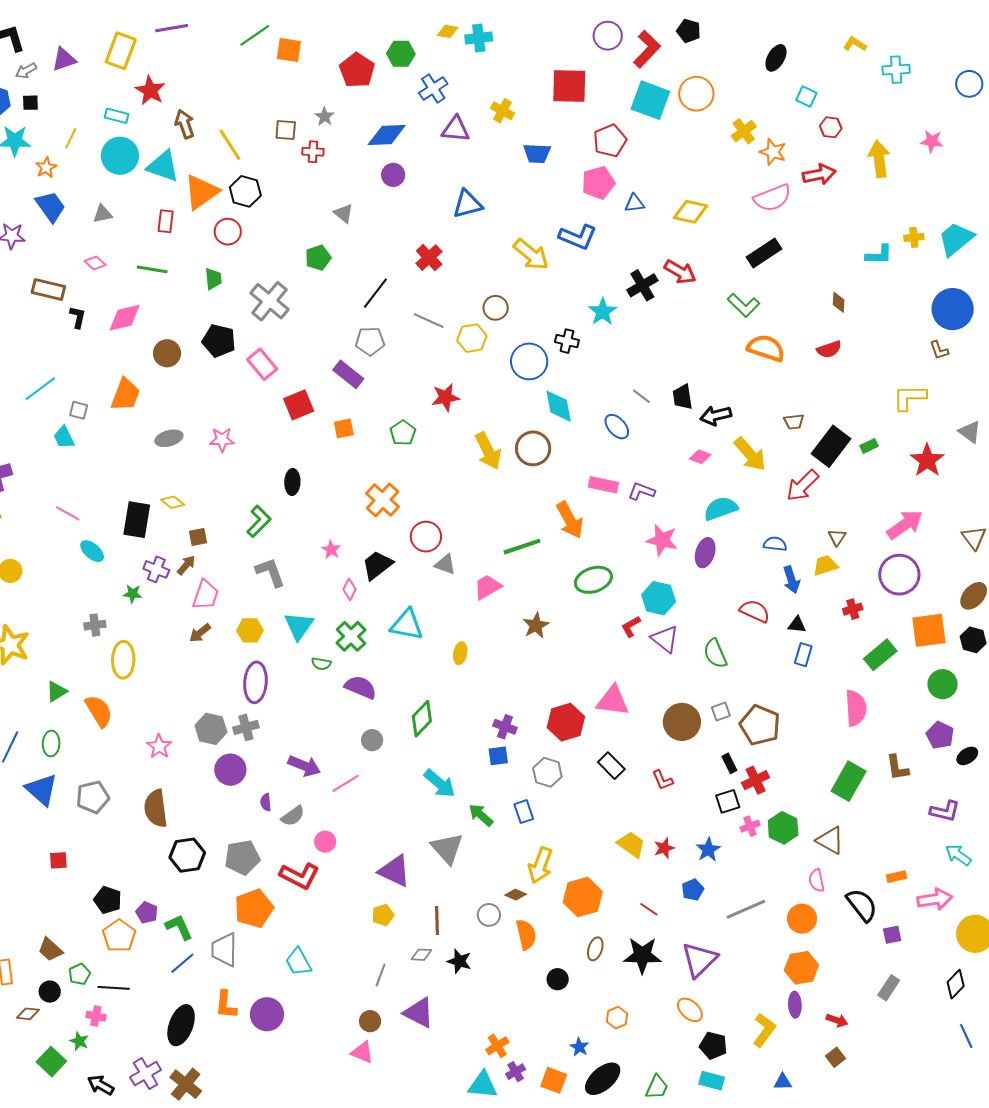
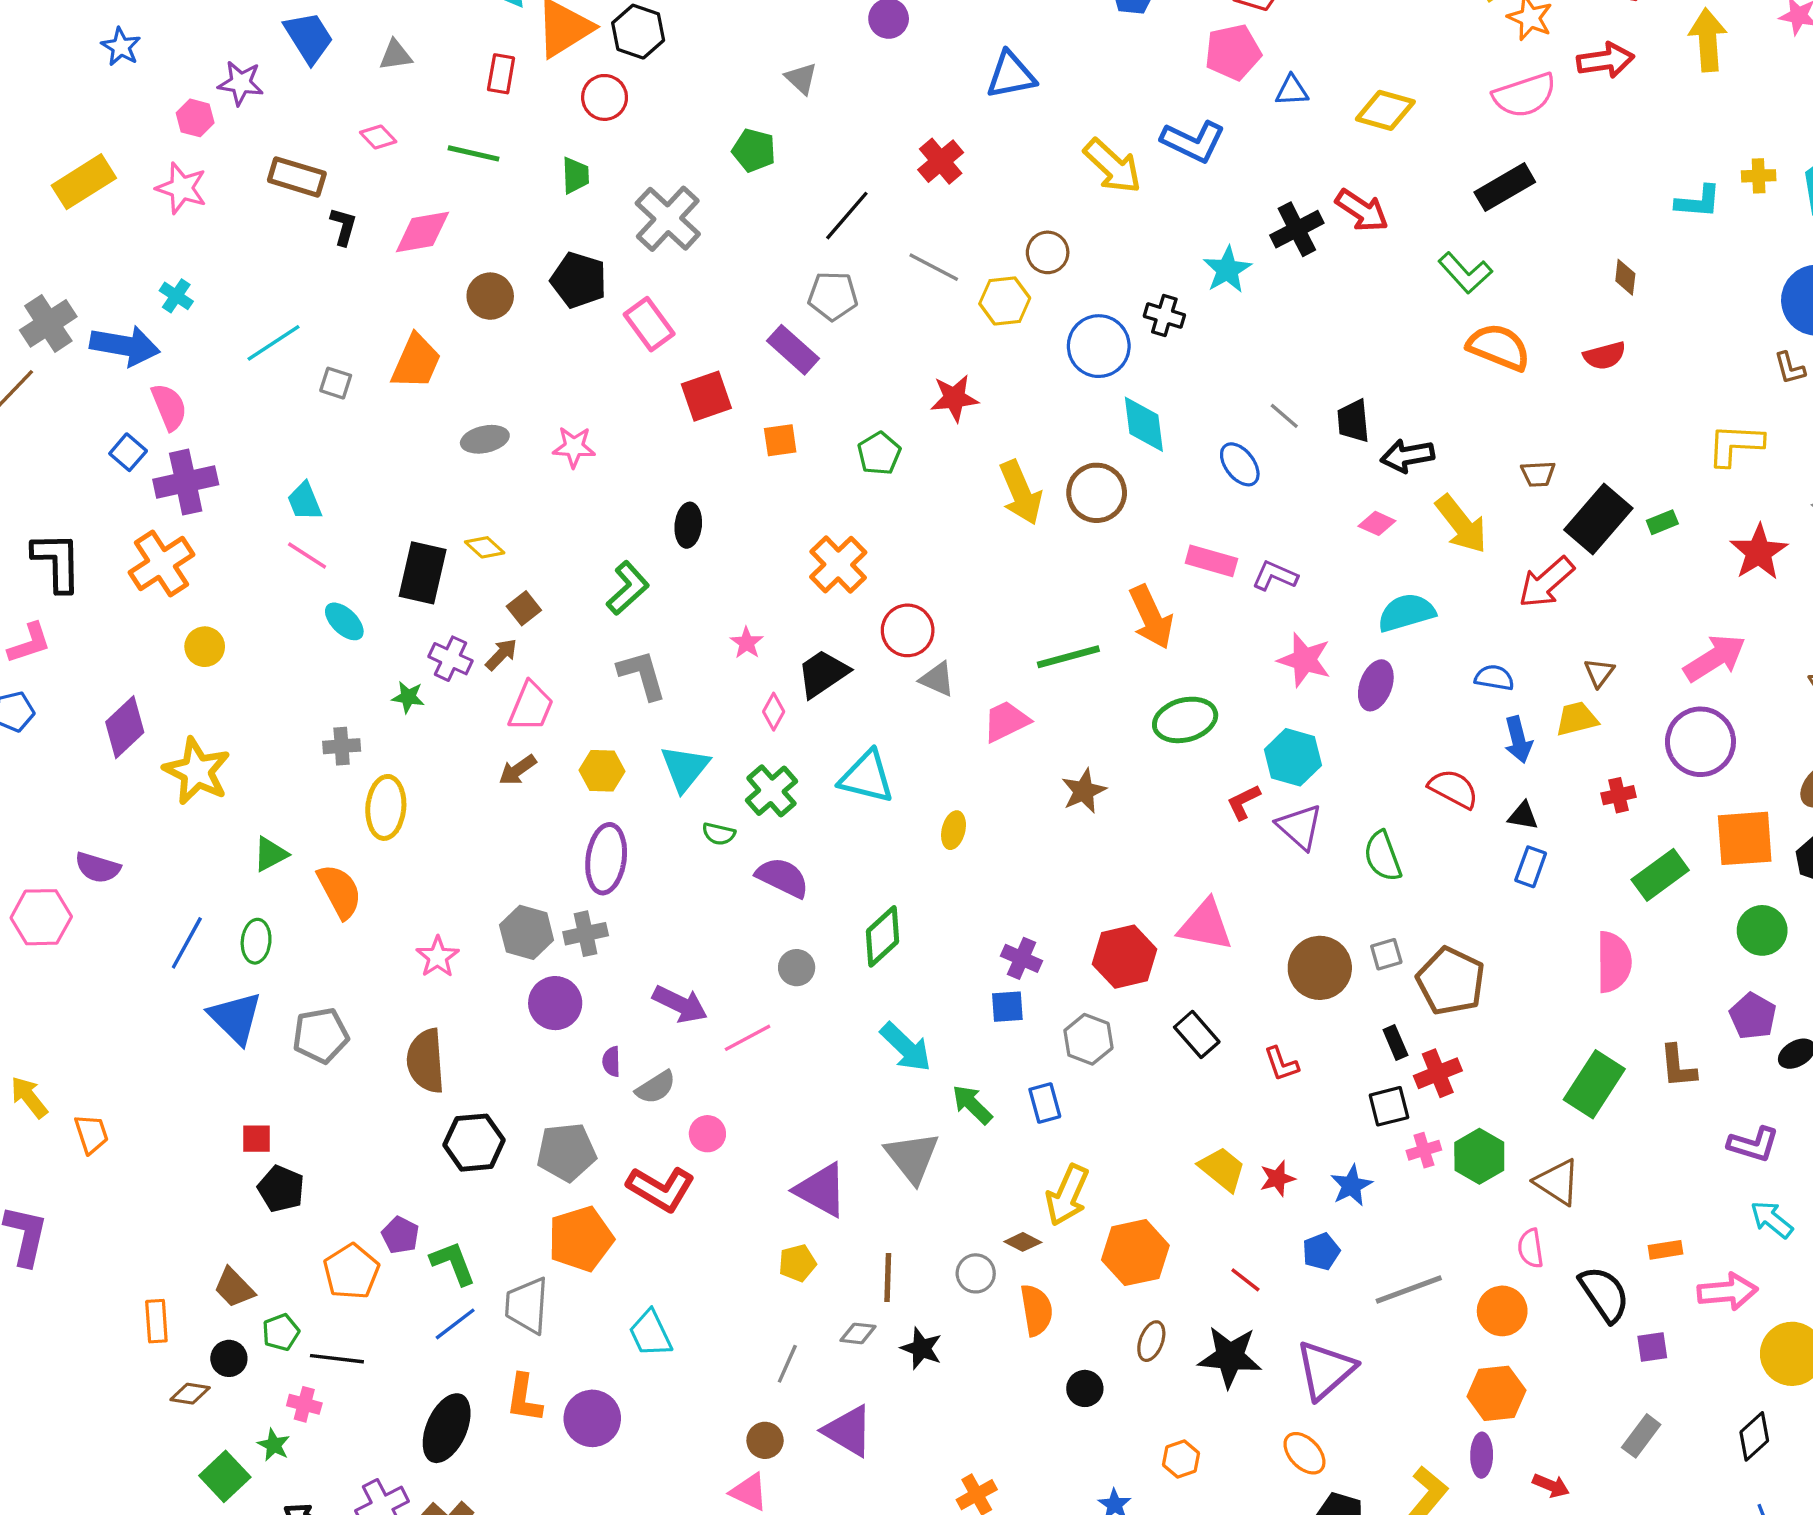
green pentagon: (318, 258) -> (754, 150), turned 30
cyan trapezoid: (64, 437) -> (305, 501), moved
brown square: (198, 537) -> (524, 608), turned -30
black pentagon: (108, 900) -> (281, 1189), moved

